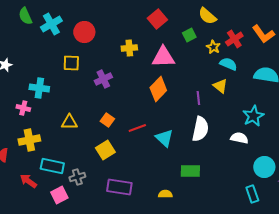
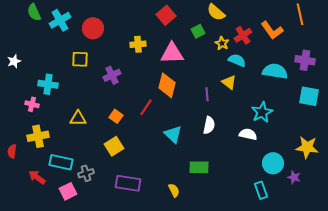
orange diamond: (158, 89) -> (167, 85), turned -30
red line: (137, 128) -> (146, 107), moved, turned -36
white semicircle: (200, 129) -> (209, 125), size x0.7
yellow semicircle: (165, 194) -> (174, 190), turned 64

